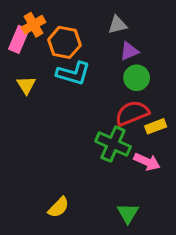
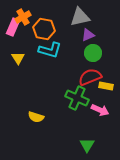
gray triangle: (117, 25) -> (80, 17), size x1.5
yellow rectangle: (156, 126) -> (106, 86), turned 32
yellow semicircle: (59, 207) -> (36, 117), moved, turned 63

